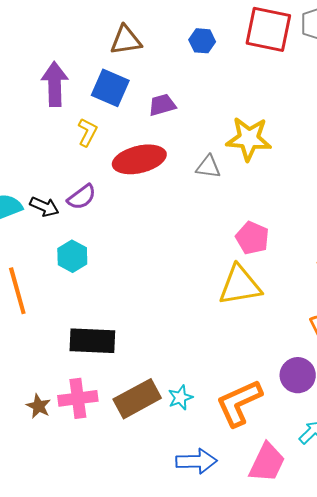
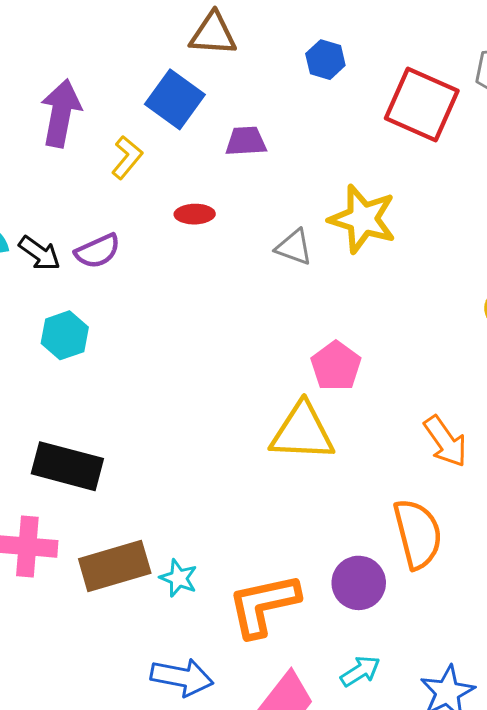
red square: (268, 29) -> (422, 104), moved
purple arrow: (55, 84) -> (61, 113), moved
red ellipse: (139, 159) -> (195, 214), size x0.5
cyan star: (180, 398) -> (179, 578), turned 30

